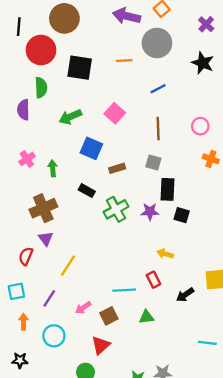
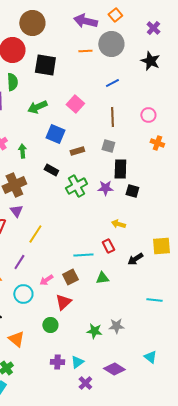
orange line: (124, 61) -> (85, 51), moved
pink arrow: (83, 308) -> (46, 280), moved

